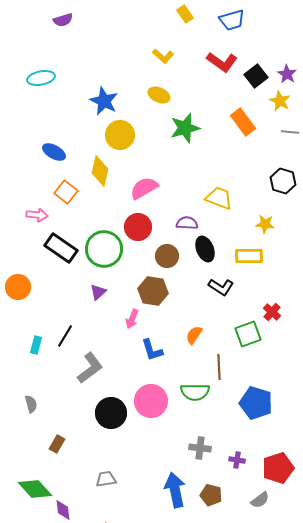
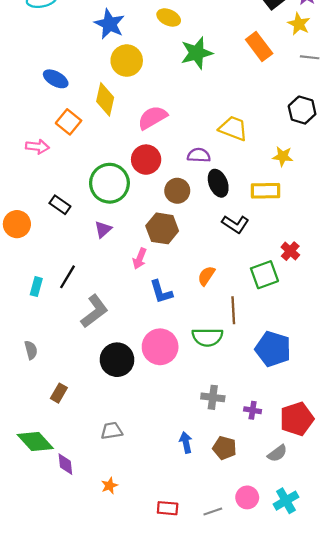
black rectangle: (61, 248) -> (60, 205), moved, size x0.6
blue arrow: (175, 490) -> (186, 443), size x0.6

